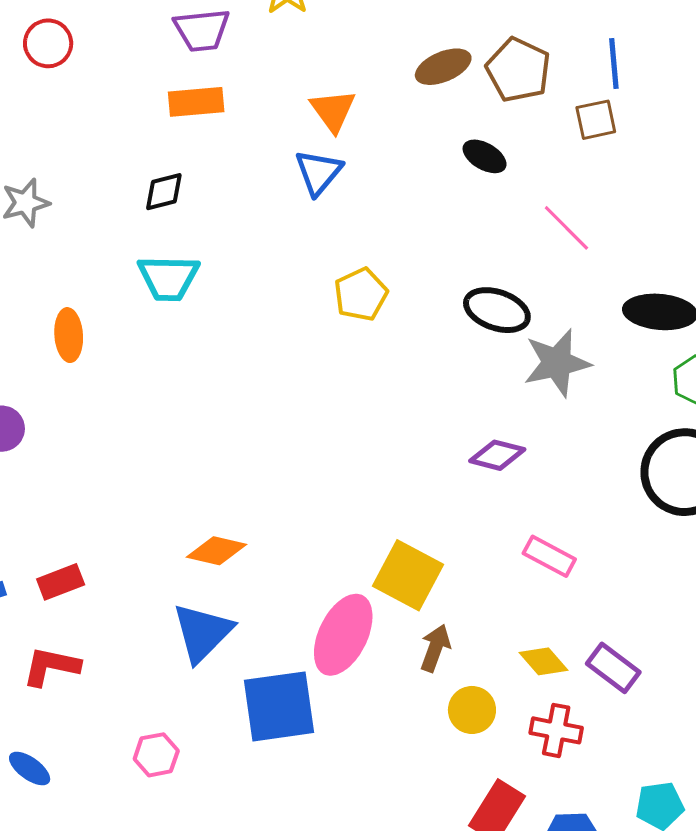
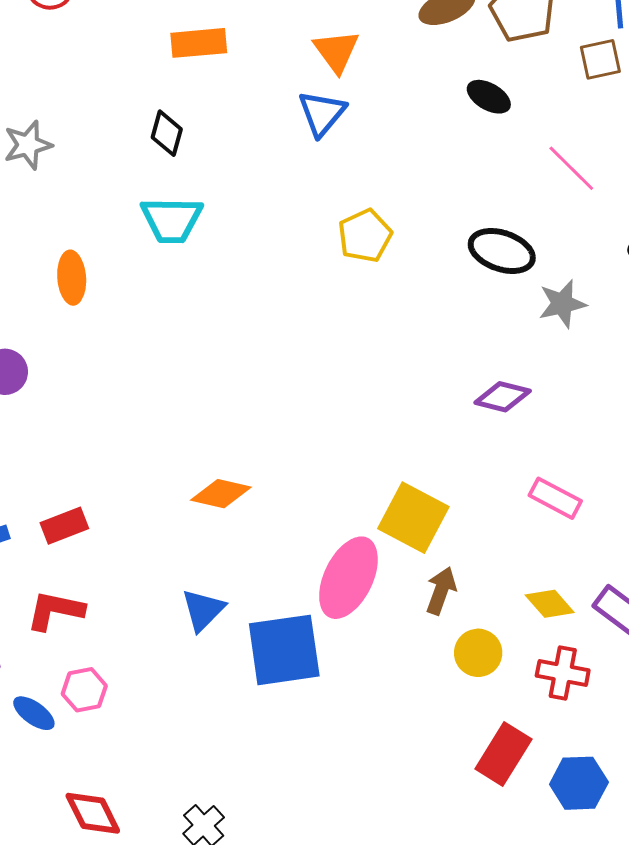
black diamond: (164, 192) -> (167, 133), turned -60
gray star: (557, 363) -> (562, 304), size x0.7
blue triangle: (202, 633) -> (203, 610), moved, size x0.7
pink hexagon: (156, 755) -> (84, 690), moved

